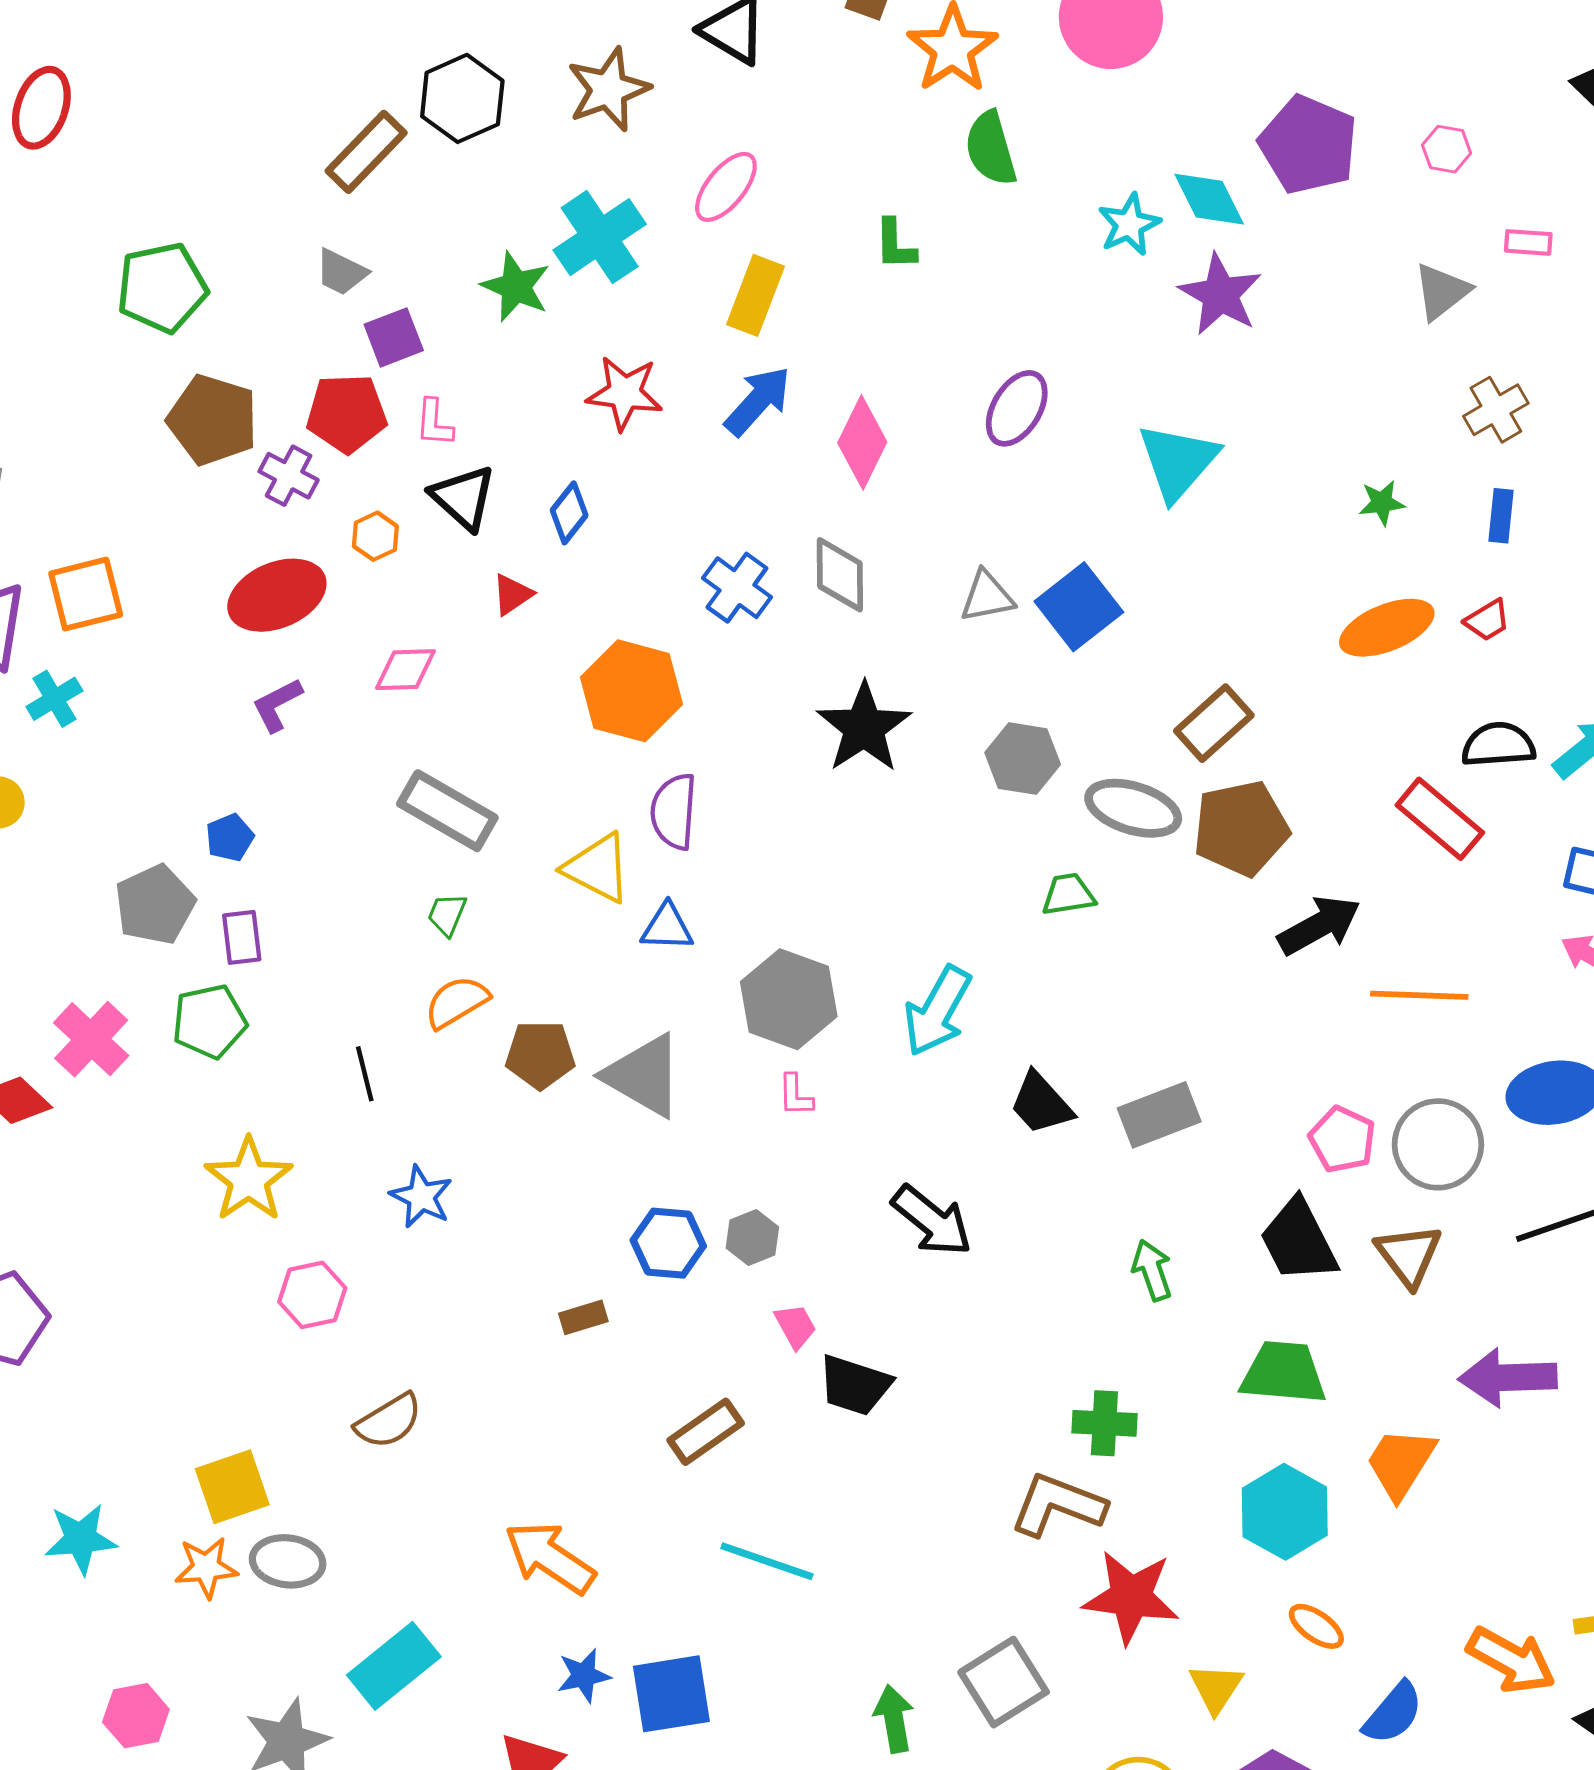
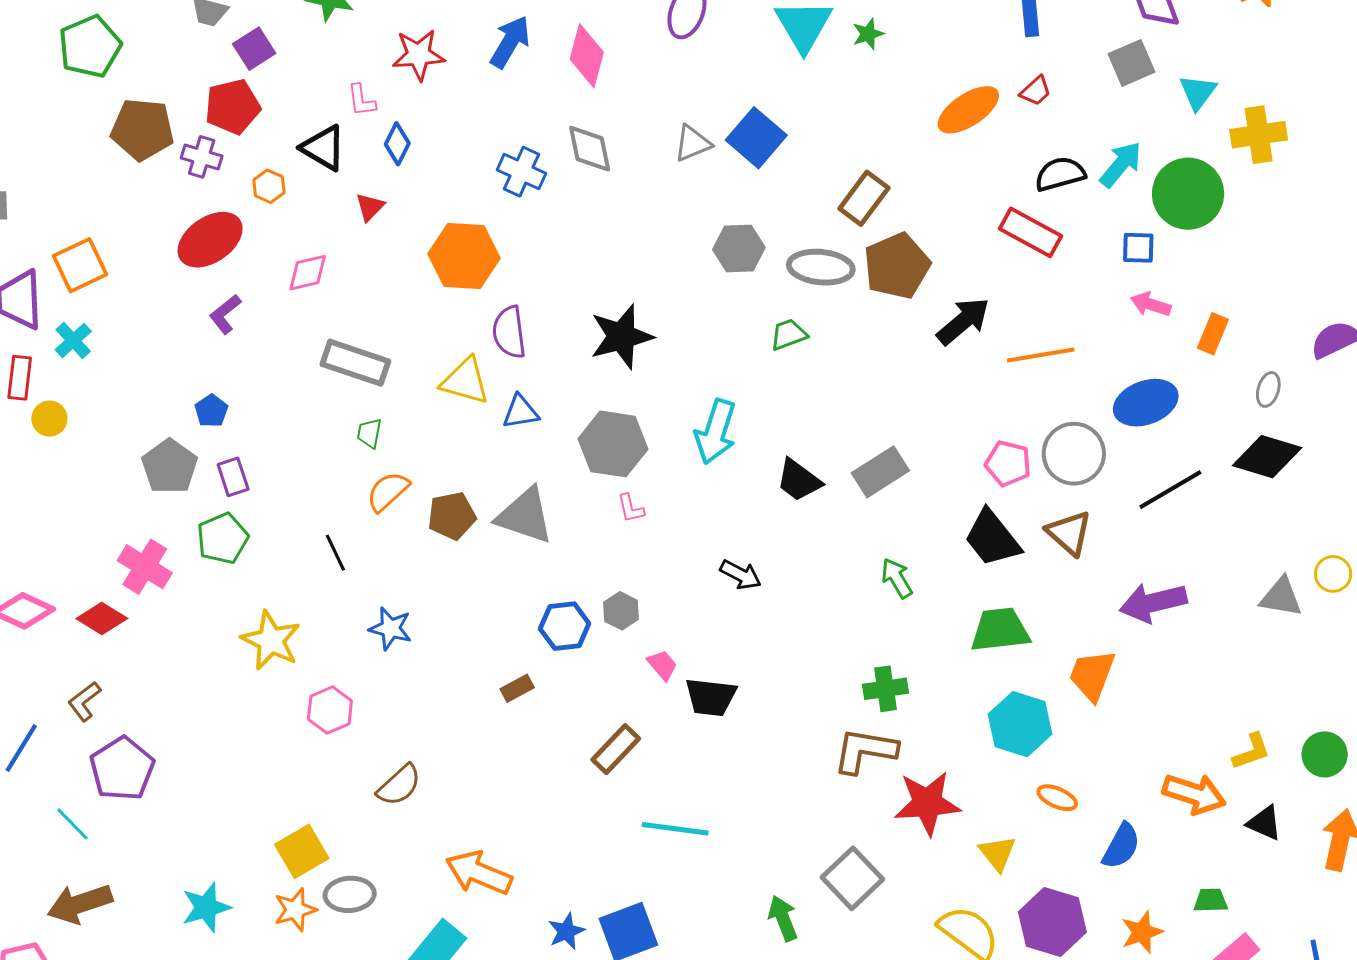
pink L-shape: (434, 423) -> (361, 100), moved
green star: (1382, 503) -> (868, 34), moved
black star: (864, 728) -> (622, 337), moved, turned 30
black arrow: (932, 1221) -> (741, 575), size x0.7
orange arrow: (550, 1558) -> (479, 873), moved

